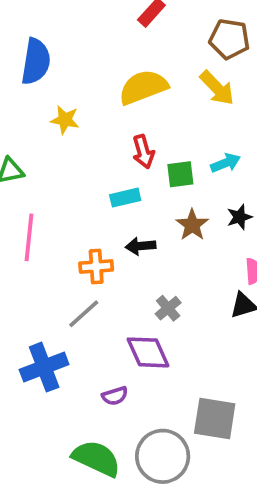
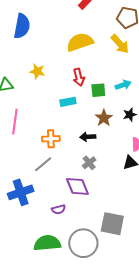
yellow star: (65, 120) -> (37, 71), moved
black arrow: (141, 246) -> (88, 137), moved
green semicircle: (96, 458) -> (47, 243), turned -32

